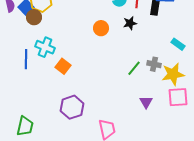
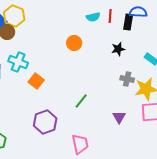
black star: (130, 23) -> (118, 49), moved
green line: (134, 68) -> (81, 101), moved

